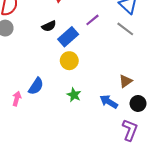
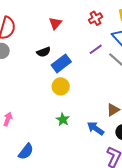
purple line: (92, 20) -> (96, 49), moved
blue semicircle: (36, 86) -> (26, 152), moved

